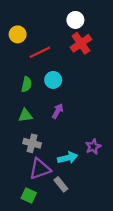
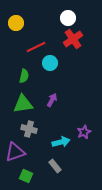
yellow circle: (18, 34) -> (16, 23), moved
cyan circle: (53, 80) -> (50, 63), moved
green triangle: (25, 115) -> (23, 104), size x1.5
purple triangle: (40, 169) -> (15, 152), moved

